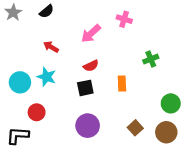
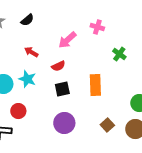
green cross: (151, 59) -> (119, 54), moved, turned -32
red semicircle: (91, 66) -> (58, 66), moved
orange rectangle: (122, 83) -> (95, 85), size x1.5

